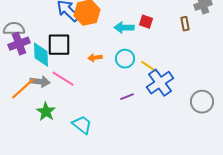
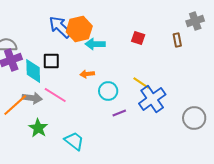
cyan arrow: (124, 28) -> (95, 44), moved
black square: (59, 45) -> (51, 61), size x0.7
cyan circle: (125, 59) -> (108, 91), moved

